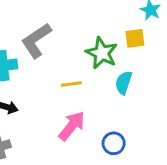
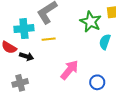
yellow line: (71, 84) -> (49, 39), moved

